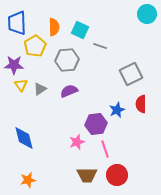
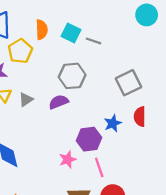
gray line: (100, 46) -> (94, 41), moved
gray hexagon: (67, 60) -> (72, 76), moved

